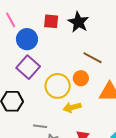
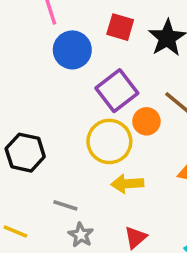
purple square: (28, 67) -> (117, 91), moved
orange circle: (81, 78) -> (146, 121), moved

